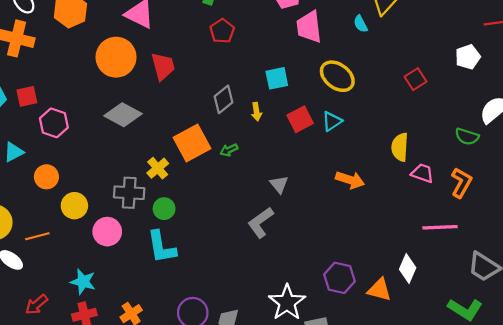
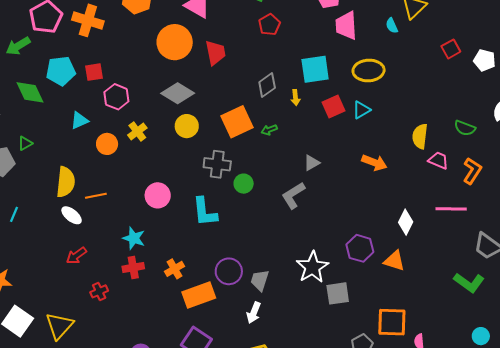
white pentagon: (468, 57) -> (484, 60), turned 30
yellow ellipse: (337, 76) -> (369, 71), turned -44
cyan square: (277, 78) -> (315, 69), size x1.4
red square: (416, 79) -> (451, 49), moved
green semicircle: (467, 136) -> (465, 128), moved
yellow cross: (158, 168) -> (137, 131), moved
gray triangle: (279, 184) -> (312, 163), turned 36
gray cross: (129, 193) -> (217, 164), moved
yellow circle: (74, 206) -> (187, 126), moved
green circle: (164, 209) -> (244, 184), moved
white diamond: (408, 268) -> (406, 222), moved
red arrow: (36, 304) -> (76, 256), moved

